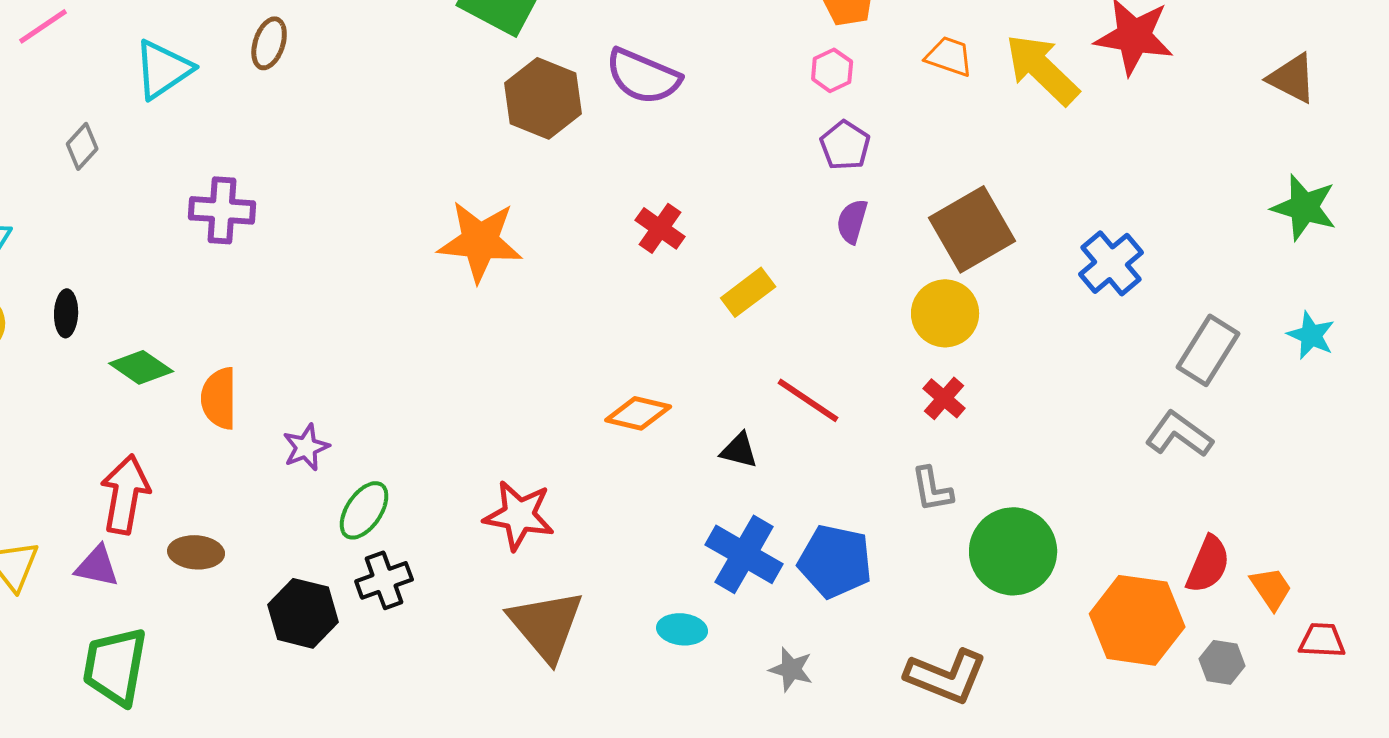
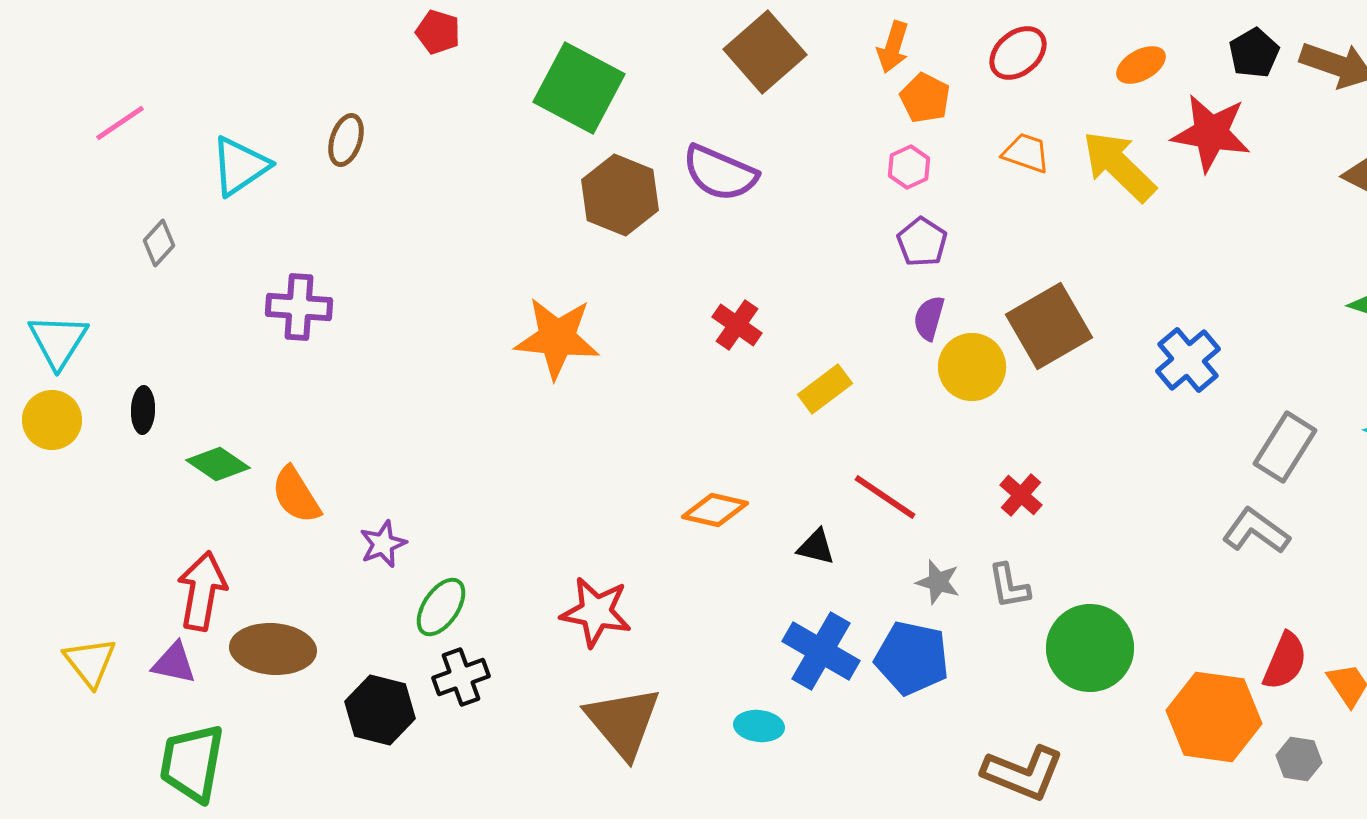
yellow circle: (945, 313) -> (972, 367), moved
orange semicircle: (219, 398) -> (296, 495), turned -32
brown ellipse: (196, 552) -> (273, 649), size x1.5
gray star: (791, 669) -> (938, 582), moved

